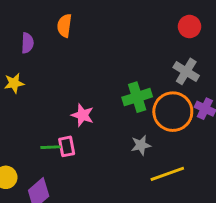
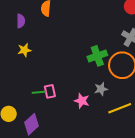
yellow star: (14, 83) -> (24, 50), moved
pink star: (83, 115) -> (82, 101), moved

